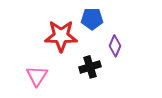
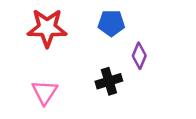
red star: (61, 36) -> (47, 28), moved

